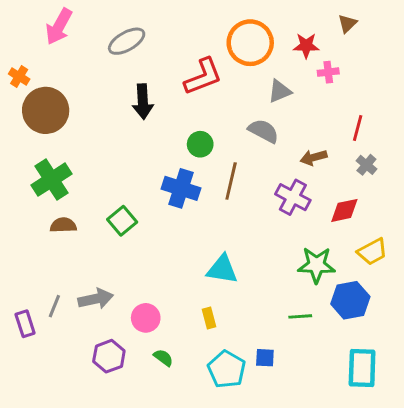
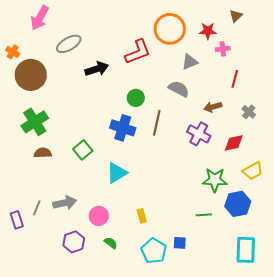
gray ellipse: (127, 41) -> (69, 44), moved
black arrow: (143, 102) -> (97, 69), turned -105
red line: (358, 128) -> (235, 79), moved
cyan triangle: (222, 269) -> (117, 173), moved, turned -40

